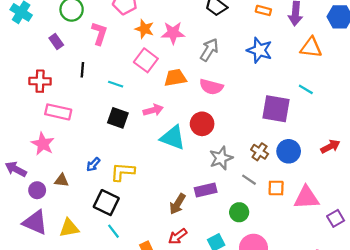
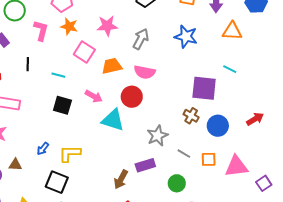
orange star: (144, 29) -> (69, 26), moved
pink arrow: (153, 110) -> (94, 96), turned 48
red circle: (202, 124) -> (132, 97), moved
brown cross: (260, 152) -> (191, 116), moved

